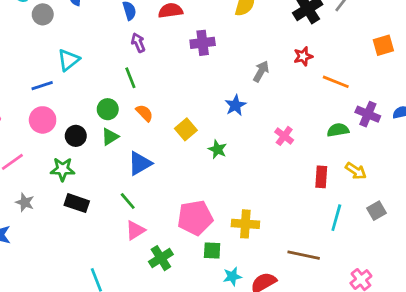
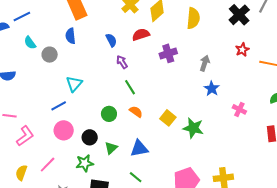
gray arrow: (261, 71) -> (205, 63), moved
green line: (130, 78) -> (130, 87), moved
blue star: (235, 105) -> (212, 89), moved
green triangle: (110, 137) -> (111, 148), moved
green star: (217, 149) -> (193, 128), size x1.5
blue triangle: (140, 163) -> (139, 149), turned 30

